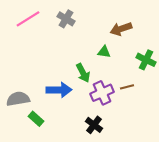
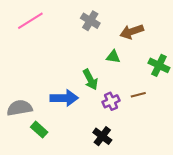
gray cross: (66, 19) -> (90, 21), moved
purple cross: (102, 93) -> (111, 101), size x0.7

